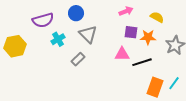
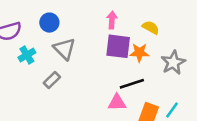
pink arrow: (126, 11) -> (112, 20), turned -64
purple square: (131, 32) -> (118, 46), size x1.5
pink triangle: (122, 54) -> (117, 103), moved

